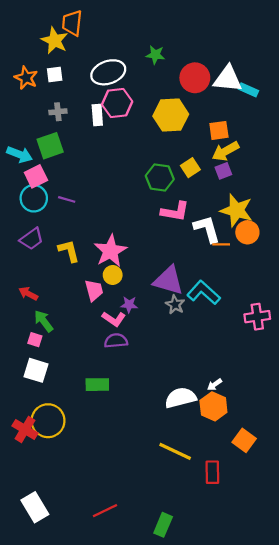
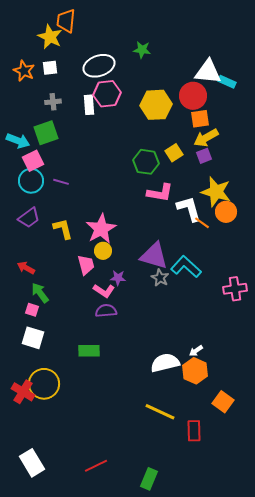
red circle: (195, 78) -> (193, 96), moved
orange line: (221, 244) -> (202, 223), turned 35

